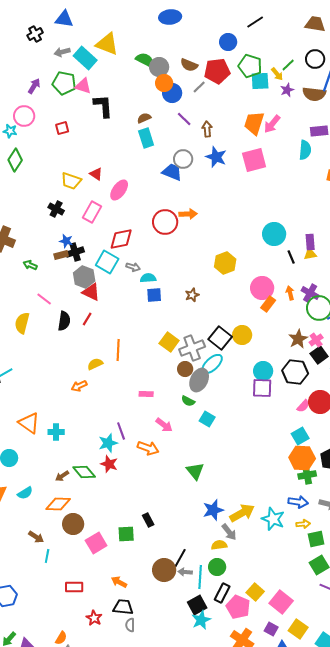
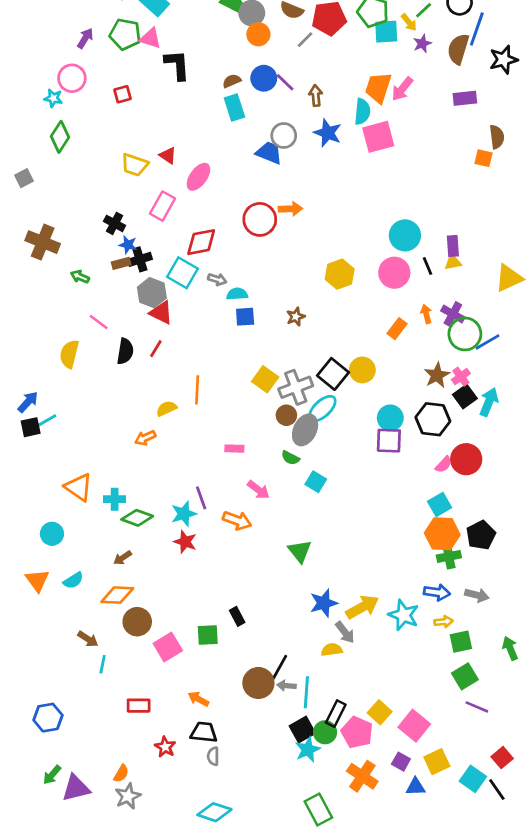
blue circle: (172, 93) -> (264, 78), moved
brown semicircle: (314, 94) -> (458, 49), turned 100
cyan semicircle: (305, 150) -> (362, 112), moved
black cross: (56, 209) -> (115, 223), moved
pink circle: (262, 288) -> (394, 273), moved
green diamond: (84, 472) -> (137, 518), moved, turned -30
green circle: (217, 567) -> (325, 732), moved
yellow square: (298, 629) -> (437, 762), turned 30

